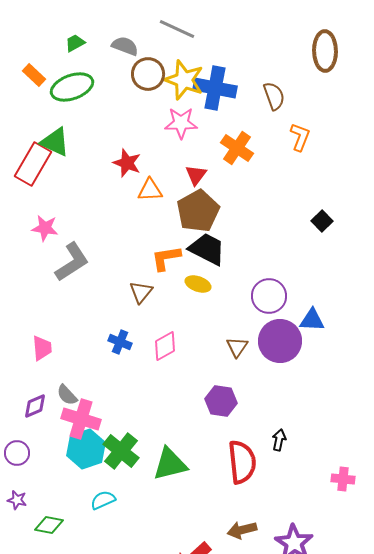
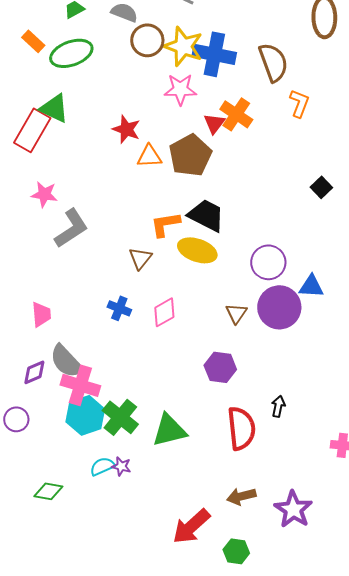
brown semicircle: (274, 96) -> (273, 62), size x1.4
red triangle: (196, 175) -> (214, 123), moved
brown pentagon: (198, 211) -> (190, 155), moved
yellow ellipse: (198, 284) -> (197, 250), size x1.5
gray semicircle: (67, 395) -> (66, 361), size x1.6
purple star: (17, 500) -> (121, 466), moved

